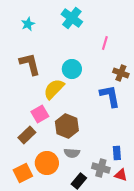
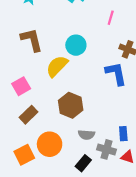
pink square: (40, 114) -> (21, 86), moved
gray semicircle: (72, 153) -> (86, 135), moved

